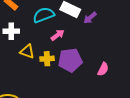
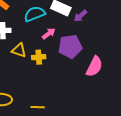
purple pentagon: (70, 60) -> (70, 46), moved
pink semicircle: (103, 69) -> (94, 66), size x1.5

